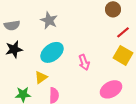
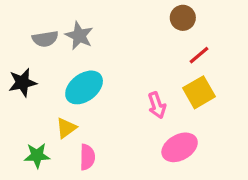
gray semicircle: (12, 25) -> (45, 39), moved
yellow square: (123, 55) -> (199, 92), turned 30
pink arrow: (84, 62) -> (157, 105), moved

